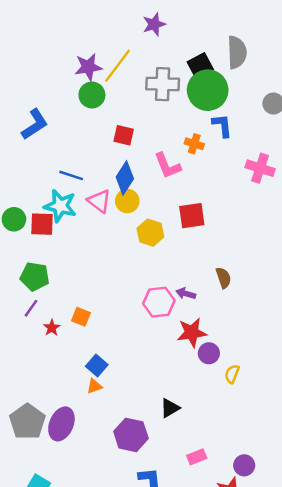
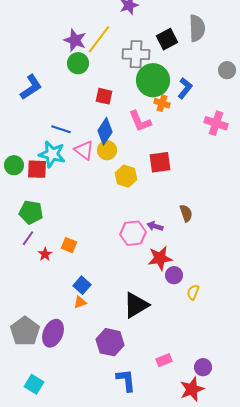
purple star: (88, 67) -> (75, 40), turned 30
green circle: (208, 90) -> (153, 80), moved
blue L-shape: (222, 125) -> (185, 88), turned 45
black triangle: (170, 408) -> (136, 305), moved, size x1.6

